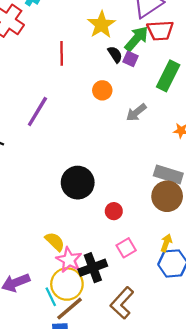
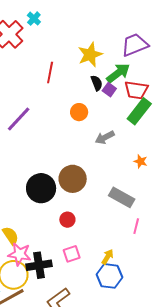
red trapezoid: (160, 31) -> (136, 90), moved
brown circle: (167, 196) -> (73, 179), moved
pink star: (69, 260) -> (20, 254), turned -30

